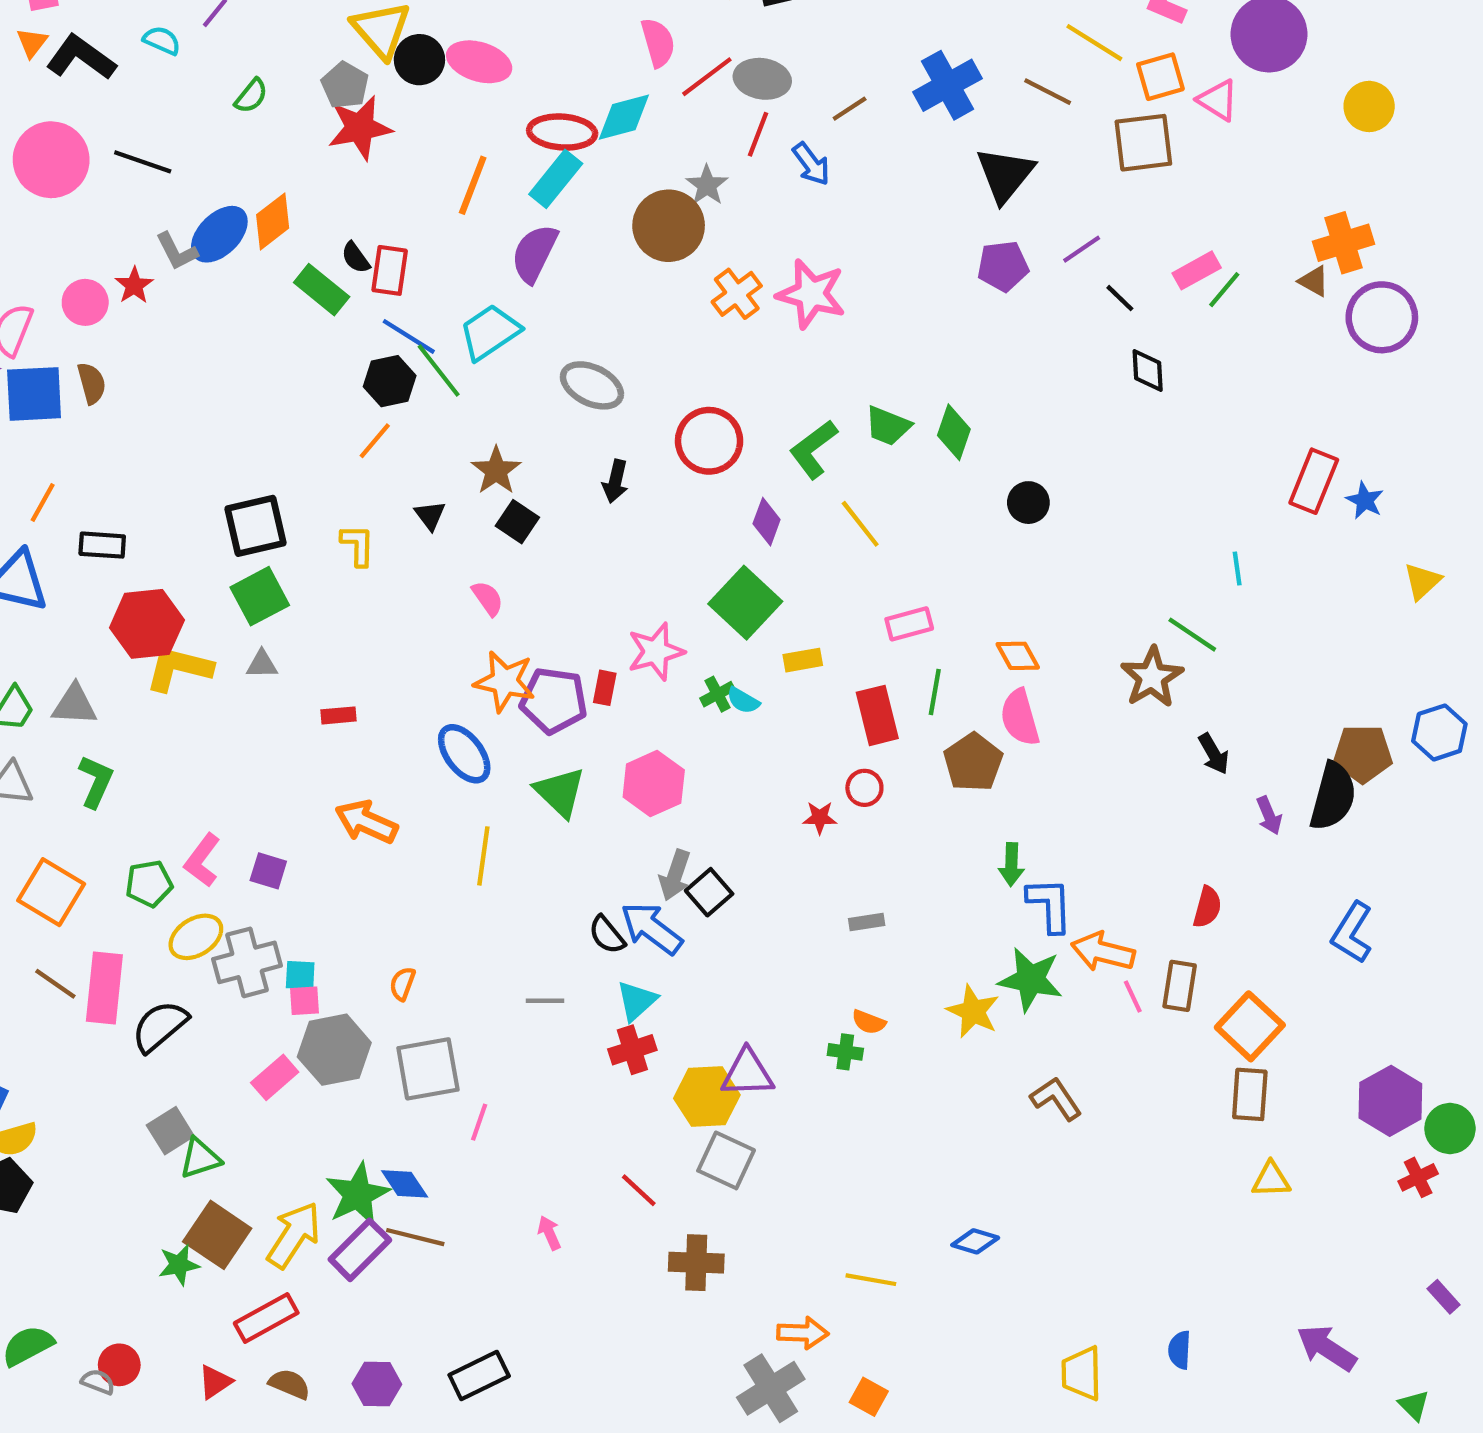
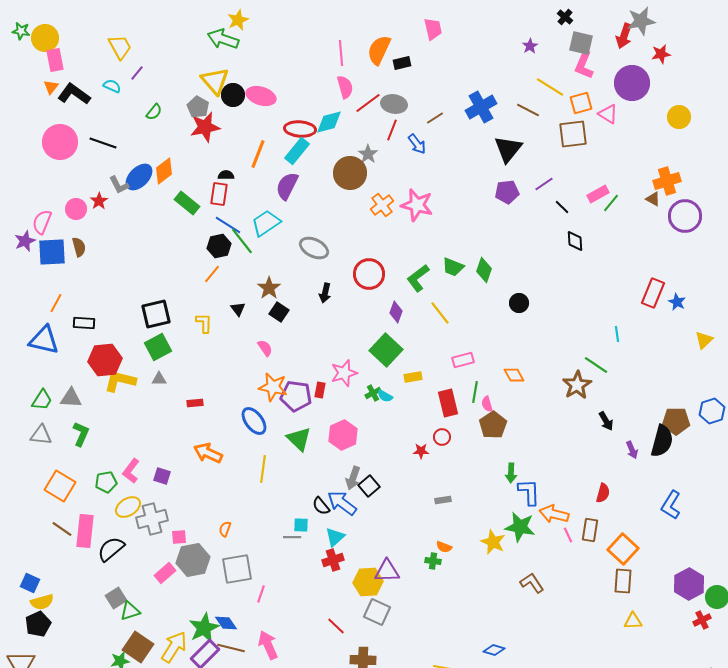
black semicircle: (356, 258) -> (226, 175), moved, turned 126
pink semicircle: (1020, 718) -> (487, 404), moved, size x0.6
cyan square: (300, 975) -> (301, 525), moved
pink arrow: (549, 1233) -> (268, 645), moved, size x1.8

